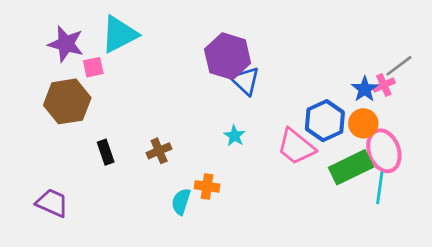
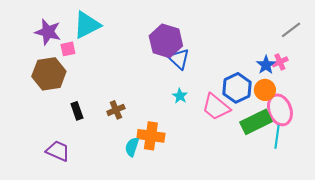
gray line: (399, 66) -> (291, 30), moved
cyan star: (234, 136) -> (180, 96), moved
orange cross: (207, 186) -> (151, 136), size x1.5
purple trapezoid: (52, 203) -> (58, 151), moved

